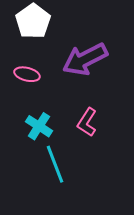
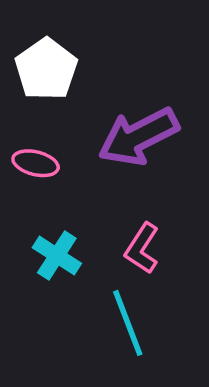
cyan line: (55, 164) -> (128, 323), moved

